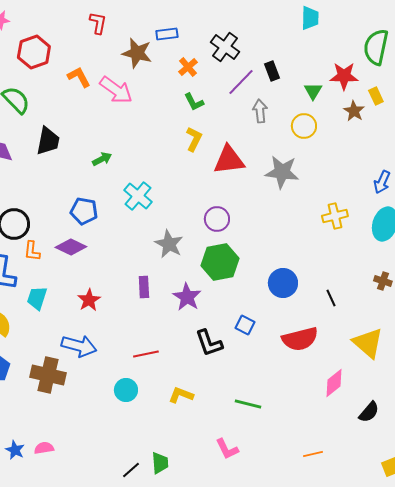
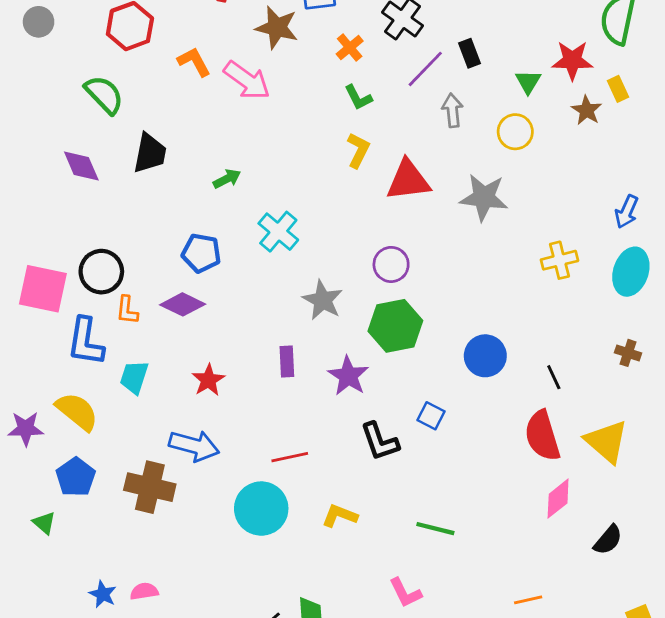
red semicircle: (300, 339) -> (542, 436), moved, turned 87
cyan circle: (126, 390) -> (261, 509), size x1.6

